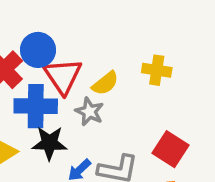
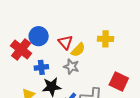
red triangle: (63, 76) -> (65, 42), moved, size x0.7
blue cross: (36, 106) -> (41, 67), size x0.6

